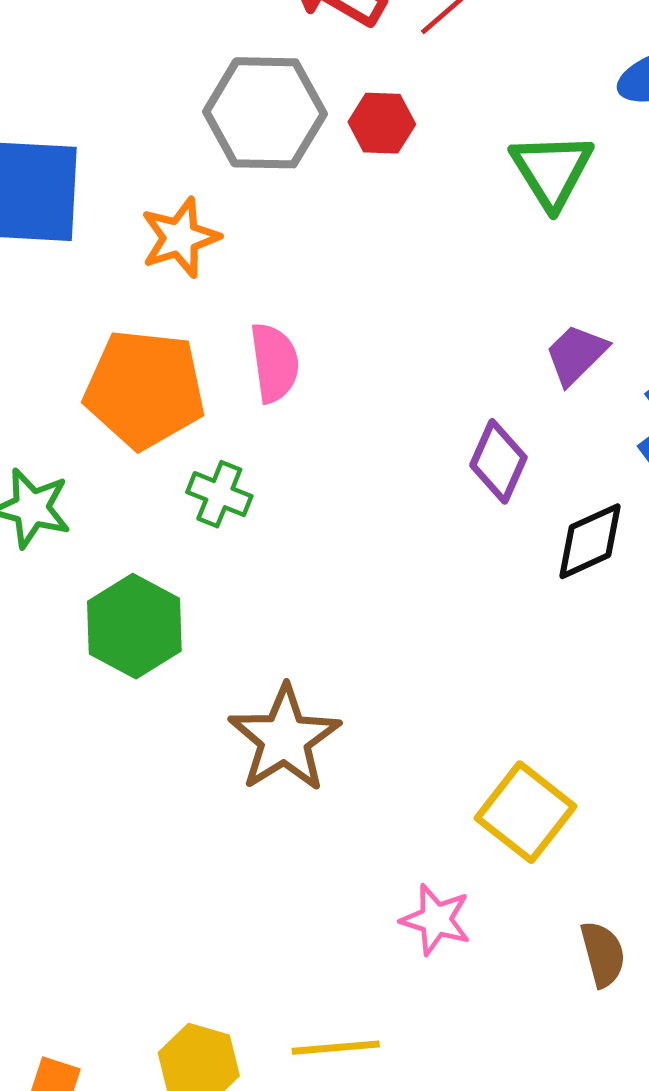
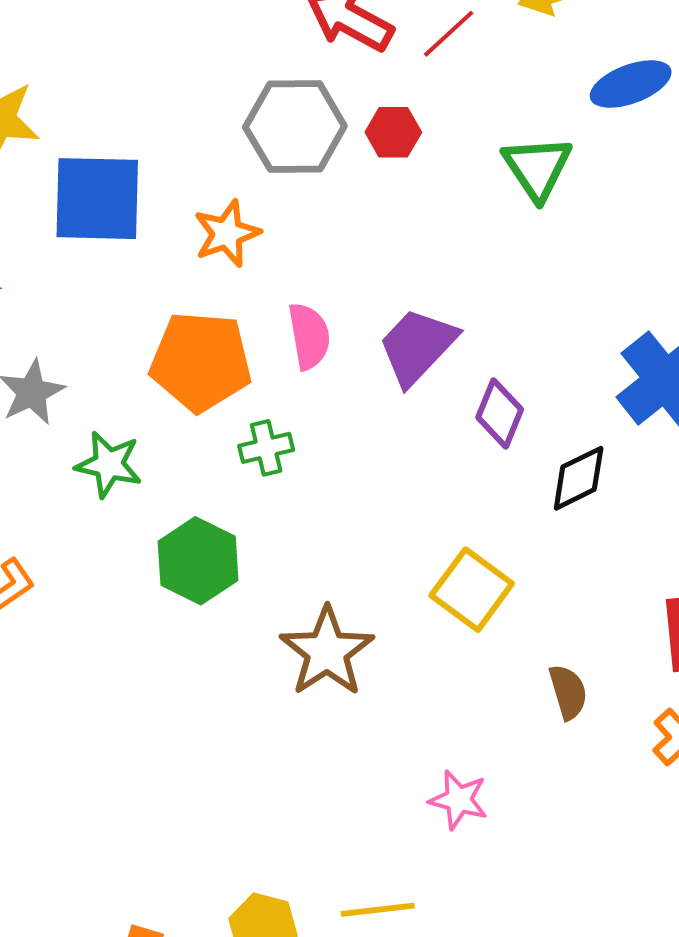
purple trapezoid: (576, 354) -> (417, 346), moved, size x1.5
green cross: (219, 494) -> (266, 448), turned -34
yellow square: (525, 812) -> (472, 590), moved
brown semicircle: (603, 954) -> (568, 692), moved

